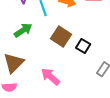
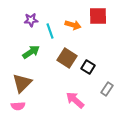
pink arrow: (50, 77) -> (75, 100), moved

